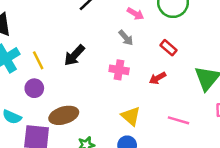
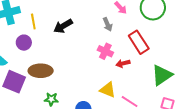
red rectangle: (168, 48) -> (139, 42), size x1.6
pink cross: (119, 70) -> (105, 51), moved
yellow triangle: (131, 116) -> (108, 90), moved, turned -36

